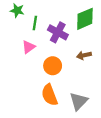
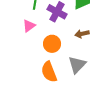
gray triangle: (79, 101) -> (77, 65), moved

